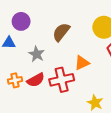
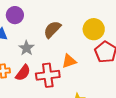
red semicircle: (36, 80) -> (23, 73), turned -30

